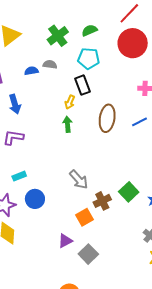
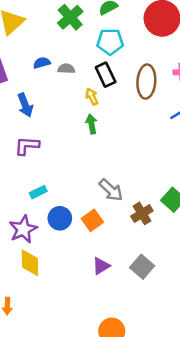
gray semicircle: (50, 64) -> (66, 69), moved
yellow arrow: (70, 102) -> (92, 97), turned 136
brown ellipse: (107, 118) -> (146, 82), moved
orange square: (84, 217) -> (92, 220), moved
gray square: (88, 254) -> (142, 267), moved

